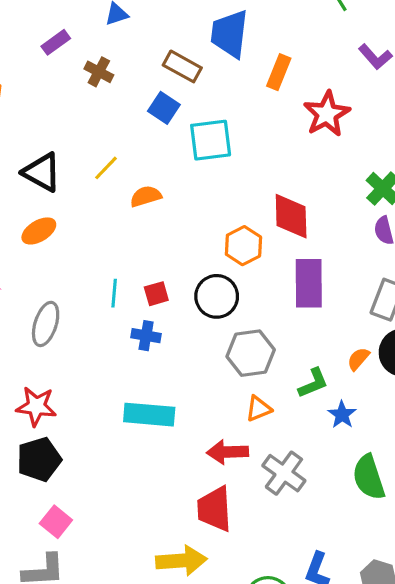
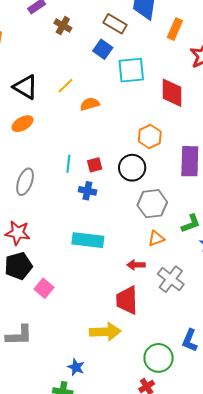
red diamond: (291, 216) -> (172, 93), moved
red arrow: (227, 452) -> (136, 265), size x0.7
pink square: (56, 522) -> (44, 288), moved

